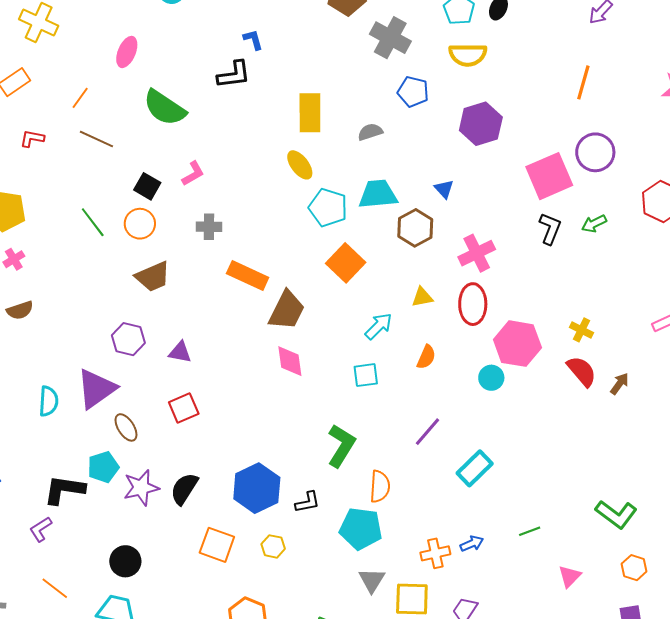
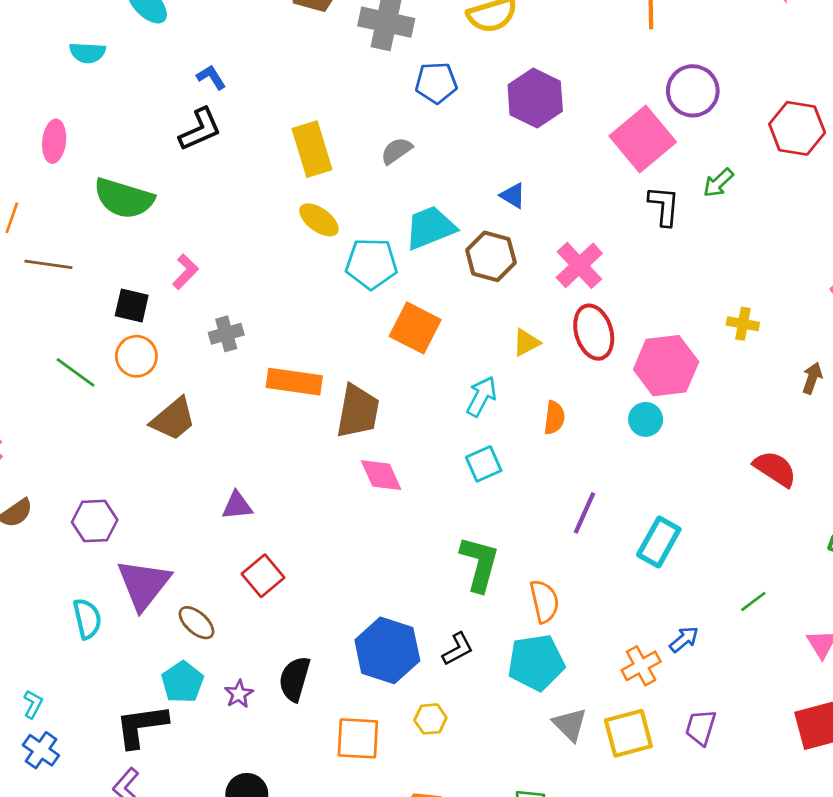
purple hexagon: (128, 339) -> (95, 521), moved
red semicircle: (582, 371) -> (775, 469), moved
purple star: (141, 488) -> (239, 694), size x0.6

